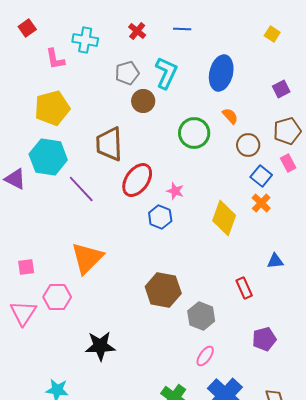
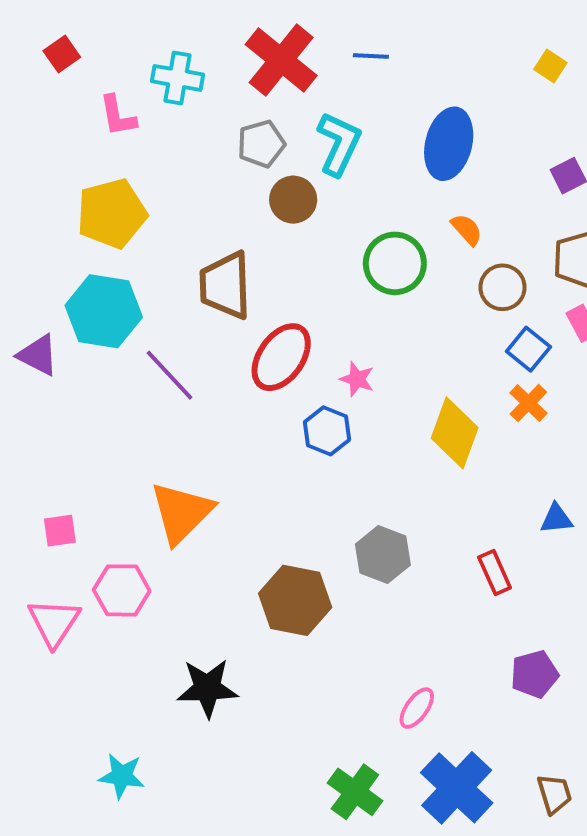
red cross: (137, 31) -> (281, 60), size x2.0
brown hexagon: (163, 290) -> (295, 600), moved
gray hexagon: (201, 316) -> (383, 555), moved

